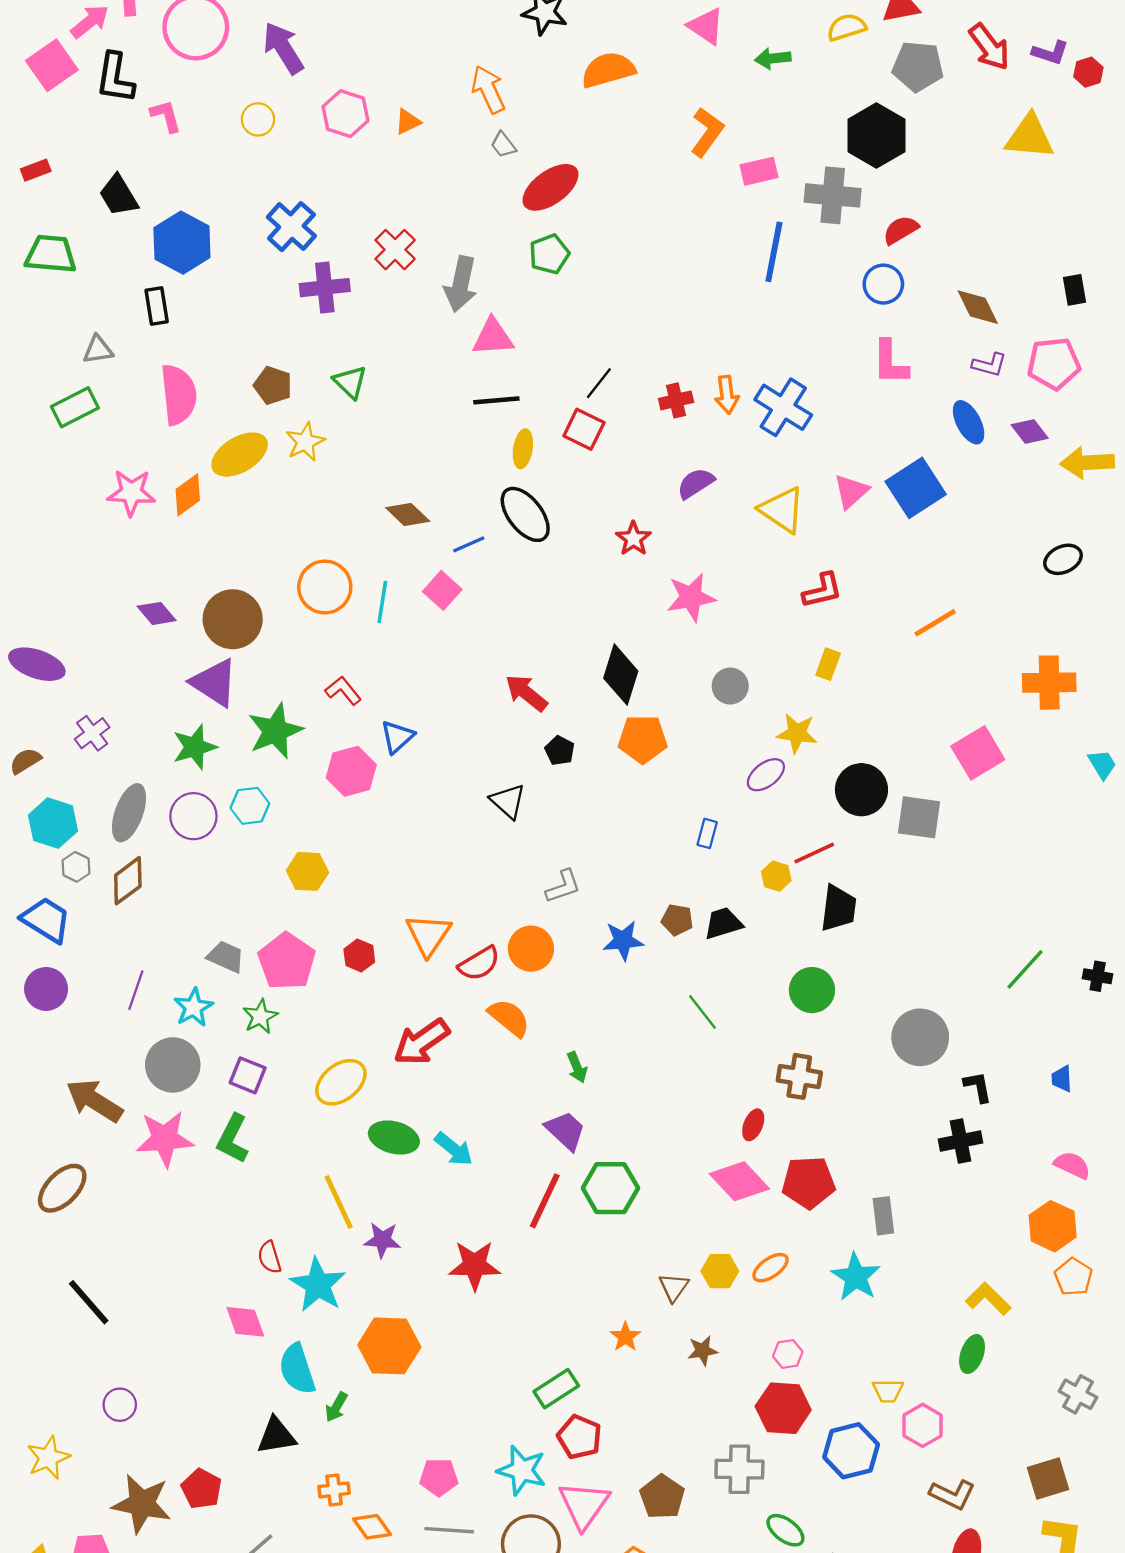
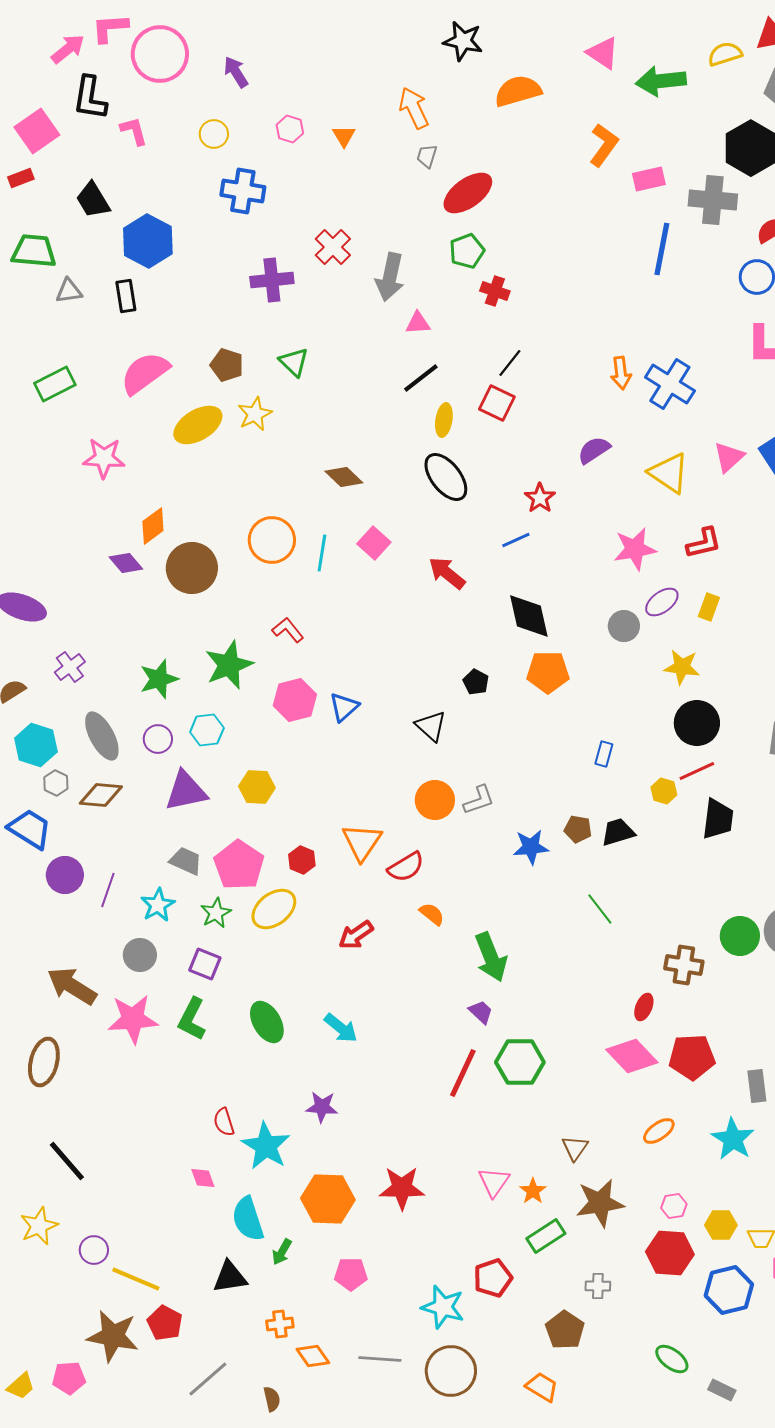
purple arrow: (283, 48) -> (236, 72), size x0.7
green arrow: (773, 58) -> (661, 81), size x1.6
pink square: (52, 65) -> (37, 131), moved
pink hexagon: (346, 114) -> (290, 129), size x0.7
orange triangle: (408, 122) -> (344, 136), turned -35
gray trapezoid: (503, 145) -> (427, 156), turned 55
blue cross: (291, 227) -> (243, 191), moved, turned -33
pink triangle: (493, 337) -> (418, 323), size x0.7
gray triangle: (98, 350) -> (69, 291), moved
pink semicircle: (179, 395) -> (145, 373), turned -120
black line: (496, 400) -> (421, 378), turned -33
red cross: (676, 400) -> (495, 291), moved, turned 32
orange diamond: (188, 495) -> (153, 526), moved
blue line: (469, 544) -> (516, 540), moved
pink star: (691, 597) -> (635, 549), moved
black diamond: (621, 675) -> (529, 616), turned -30
purple triangle: (214, 683) -> (186, 791), moved, turned -45
red arrow: (526, 693) -> (447, 573), moved
blue triangle: (397, 737) -> (344, 707), moved
purple ellipse: (766, 775) -> (662, 602), moved
black circle: (861, 790) -> (697, 723), moved
gray ellipse: (129, 813) -> (102, 736), turned -48
purple circle: (193, 816) -> (158, 739), size x0.7
brown diamond: (128, 881) -> (101, 795), turned 42
orange circle: (531, 949) -> (435, 800), moved
purple circle: (46, 989) -> (65, 875), moved
green circle: (812, 990) -> (740, 936), moved
orange semicircle: (509, 1018) -> (432, 914), size x0.7
red arrow: (422, 1042) -> (356, 935), size x0.7
gray circle: (173, 1065) -> (140, 955), size x0.7
green arrow: (577, 1067) -> (491, 957), size x1.8
yellow ellipse: (341, 1082) -> (274, 909), moved
purple trapezoid: (565, 1131) -> (481, 1012), size x0.7
green ellipse: (394, 1138) -> (267, 1022), moved, turned 45
cyan arrow: (454, 1149) -> (341, 1028), moved
brown ellipse: (62, 1188) -> (44, 1062), turned -30
yellow line: (339, 1202) -> (136, 1279), moved, turned -42
red star: (474, 1265) -> (402, 1188), moved
yellow hexagon: (720, 1271) -> (721, 1225), moved
pink diamond: (245, 1322) -> (203, 1178), size x0.7
brown star: (703, 1351) -> (600, 1203), size x1.8
green rectangle: (556, 1389) -> (546, 1236), moved
red pentagon: (579, 1437) -> (493, 1278), turned 30
yellow star: (48, 1458) -> (39, 1226), moved
gray cross: (739, 1469) -> (598, 1286), moved, size x0.6
pink pentagon: (439, 1477) -> (351, 1274), moved
pink triangle: (584, 1505) -> (494, 1182), moved, size x0.7

